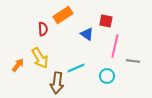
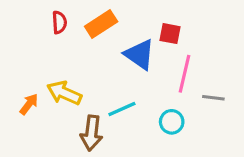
red semicircle: (43, 29) -> (59, 22), moved
blue triangle: (87, 34) -> (140, 54), size x1.5
yellow arrow: (40, 58) -> (64, 93), turned 145

